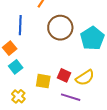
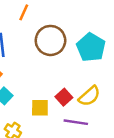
red square: (64, 75) -> (64, 97), turned 32

